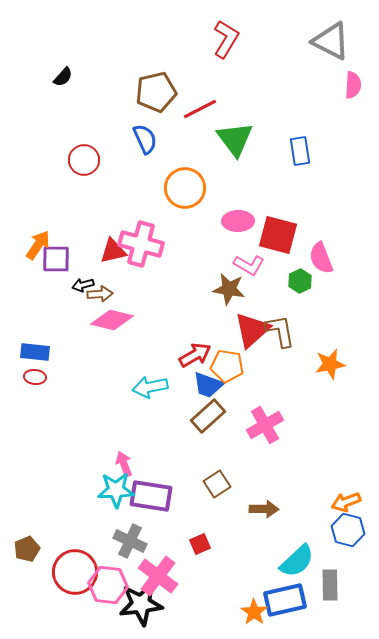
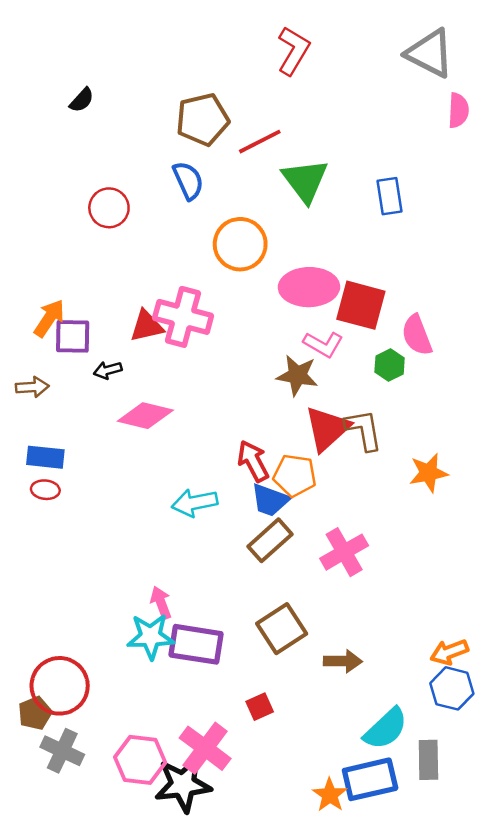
pink ellipse: (238, 221) -> (309, 287), size x1.4
brown arrow: (100, 294) -> (32, 387), moved
red arrow: (195, 355) -> (253, 461), turned -88
brown square: (217, 484) -> (282, 629), size x1.4
gray cross: (130, 541) -> (62, 751), moved
red circle: (75, 572) -> (60, 686), moved

